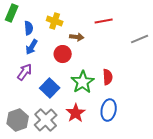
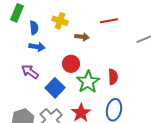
blue arrow: (32, 47) -> (37, 47), turned -112
red circle: (63, 54) -> (71, 64), moved
purple arrow: (25, 72) -> (30, 72), turned -90

